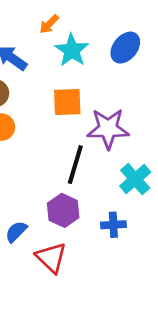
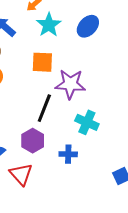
cyan cross: (135, 179) -> (87, 122), turned -30

